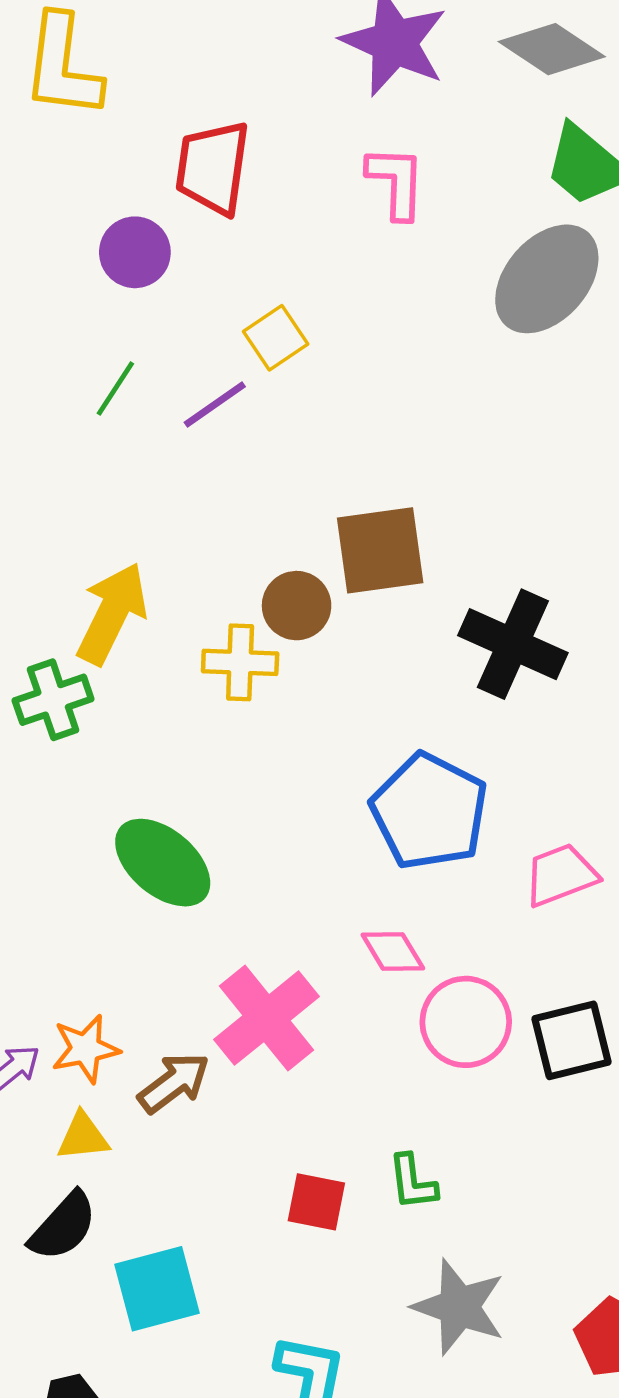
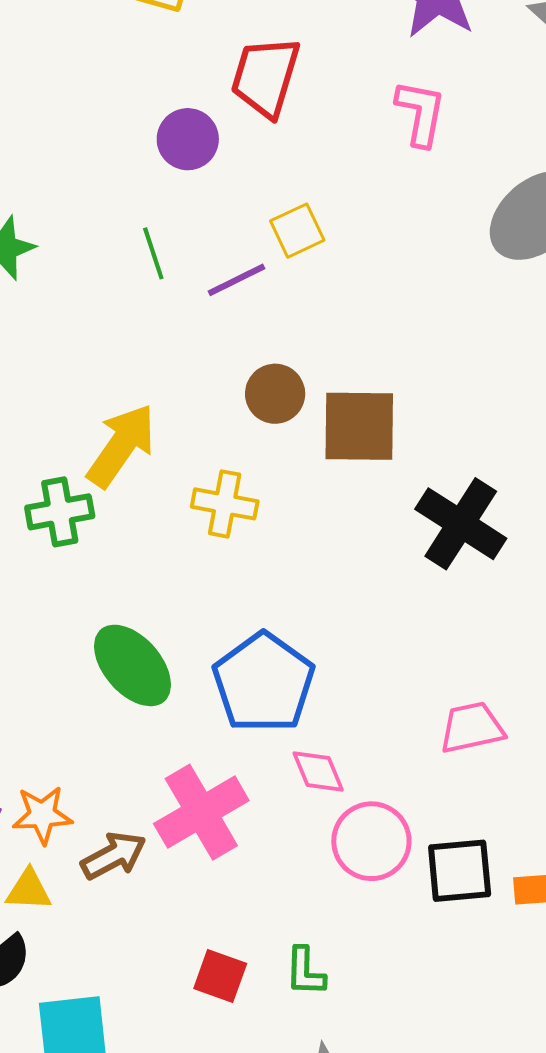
green line: (115, 389) -> (153, 253), turned -60
brown circle: (297, 606) -> (275, 394), moved
blue pentagon: (429, 811) -> (264, 683), moved

